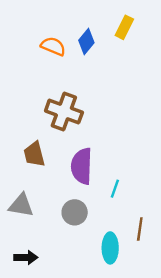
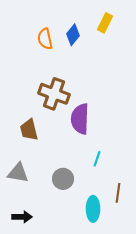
orange semicircle: (53, 46) -> (45, 39), turned -125
purple semicircle: (82, 166) -> (80, 119), moved

